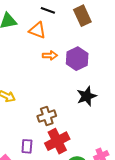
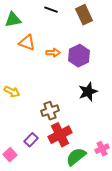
orange triangle: (37, 30) -> (27, 43), moved
purple rectangle: (27, 146) -> (31, 140), turned 40

